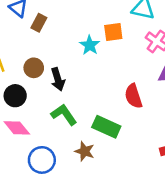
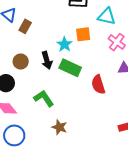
black arrow: (58, 79) -> (47, 60), moved
green rectangle: (106, 127) -> (70, 68), moved
blue circle: (42, 160) -> (14, 135), moved

